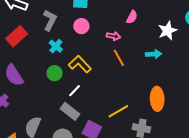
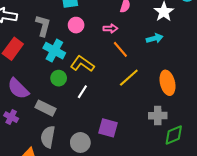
cyan cross: (56, 46) -> (54, 51), size x1.5
gray rectangle: (70, 111) -> (46, 108), moved
yellow line: (118, 111) -> (129, 78), moved

